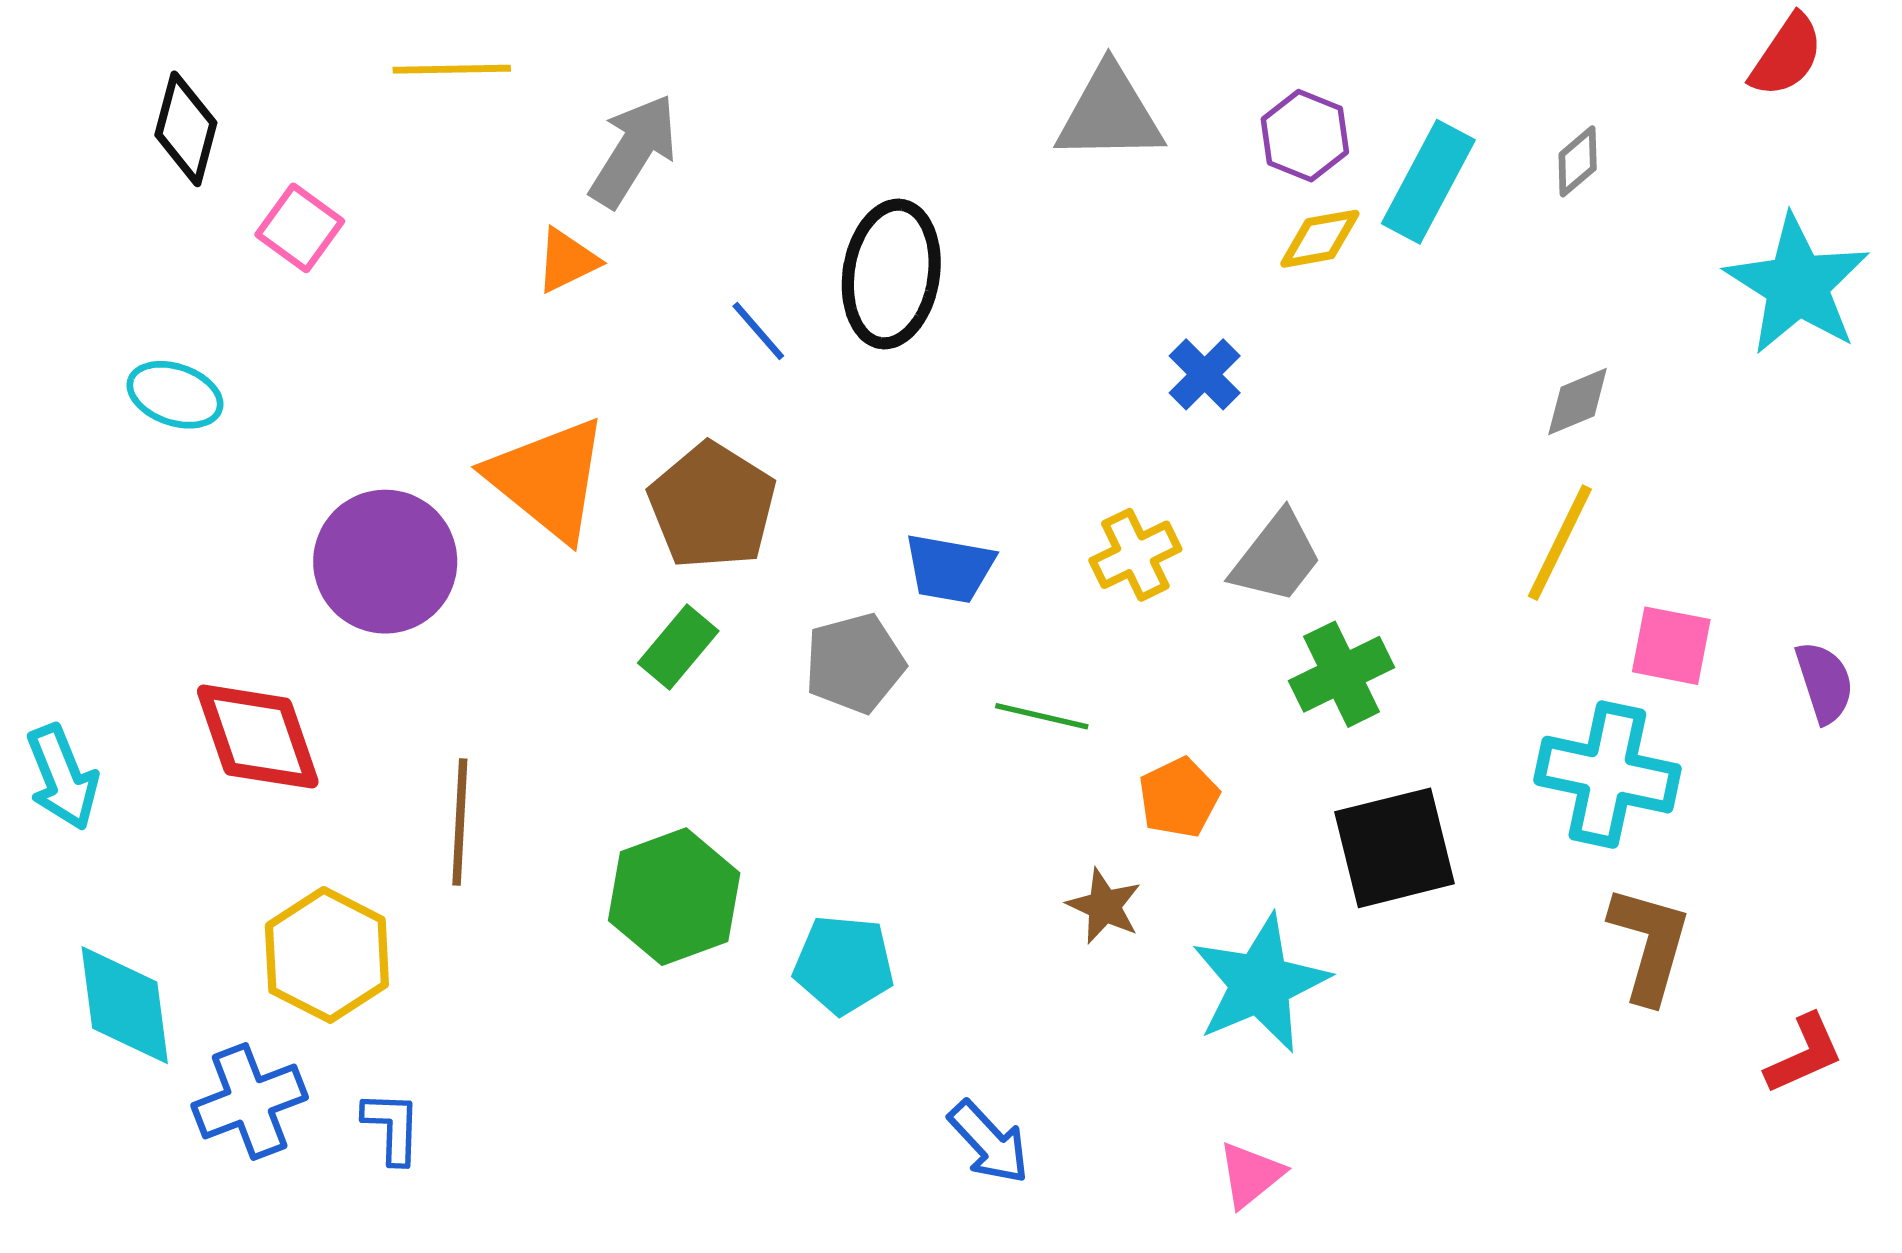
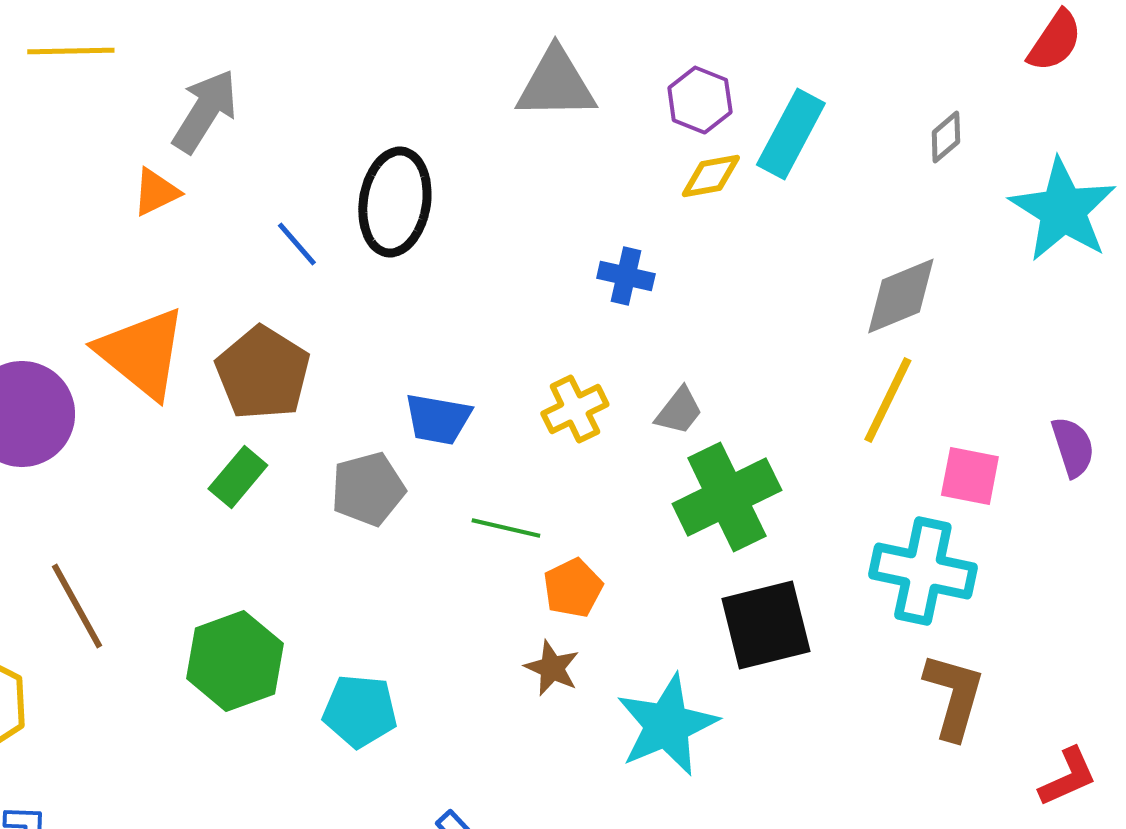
gray diamond: (1578, 161) -> (946, 137), moved
blue cross: (1205, 374) -> (626, 276), turned -32
gray diamond: (1578, 402) -> (901, 296), size x1.5
gray trapezoid: (1276, 558) -> (679, 411), size x0.7
green cross: (1342, 674) -> (727, 497), size x1.4
purple semicircle: (1824, 682) -> (1073, 447), moved
orange pentagon: (1179, 798) -> (573, 588), moved
brown line: (460, 822) -> (77, 606), turned -32

